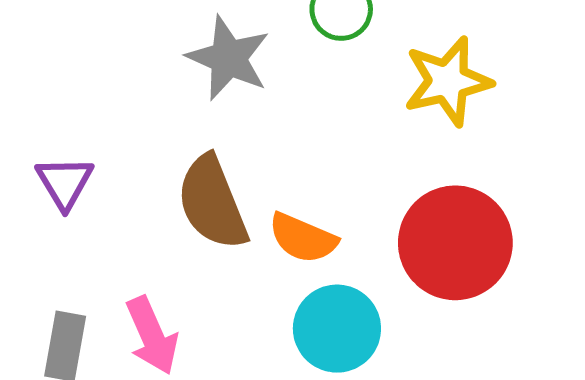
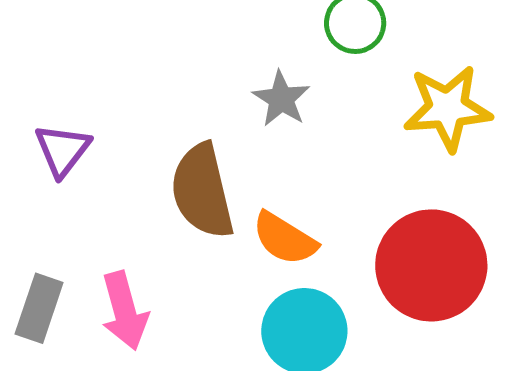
gray star: (228, 58) -> (281, 99), moved, size x0.7

